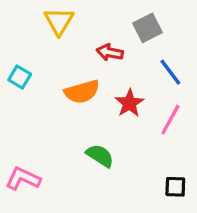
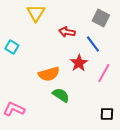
gray square: (147, 28) -> (101, 18), moved, turned -36
blue line: (170, 72) -> (93, 44), moved
orange semicircle: (82, 92) -> (49, 74), moved

